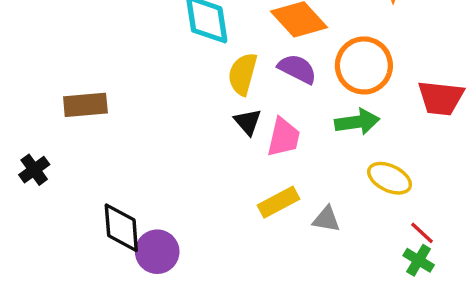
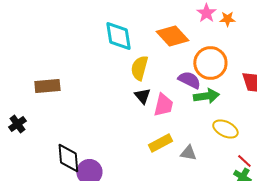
purple semicircle: (297, 69) -> (189, 80), moved

